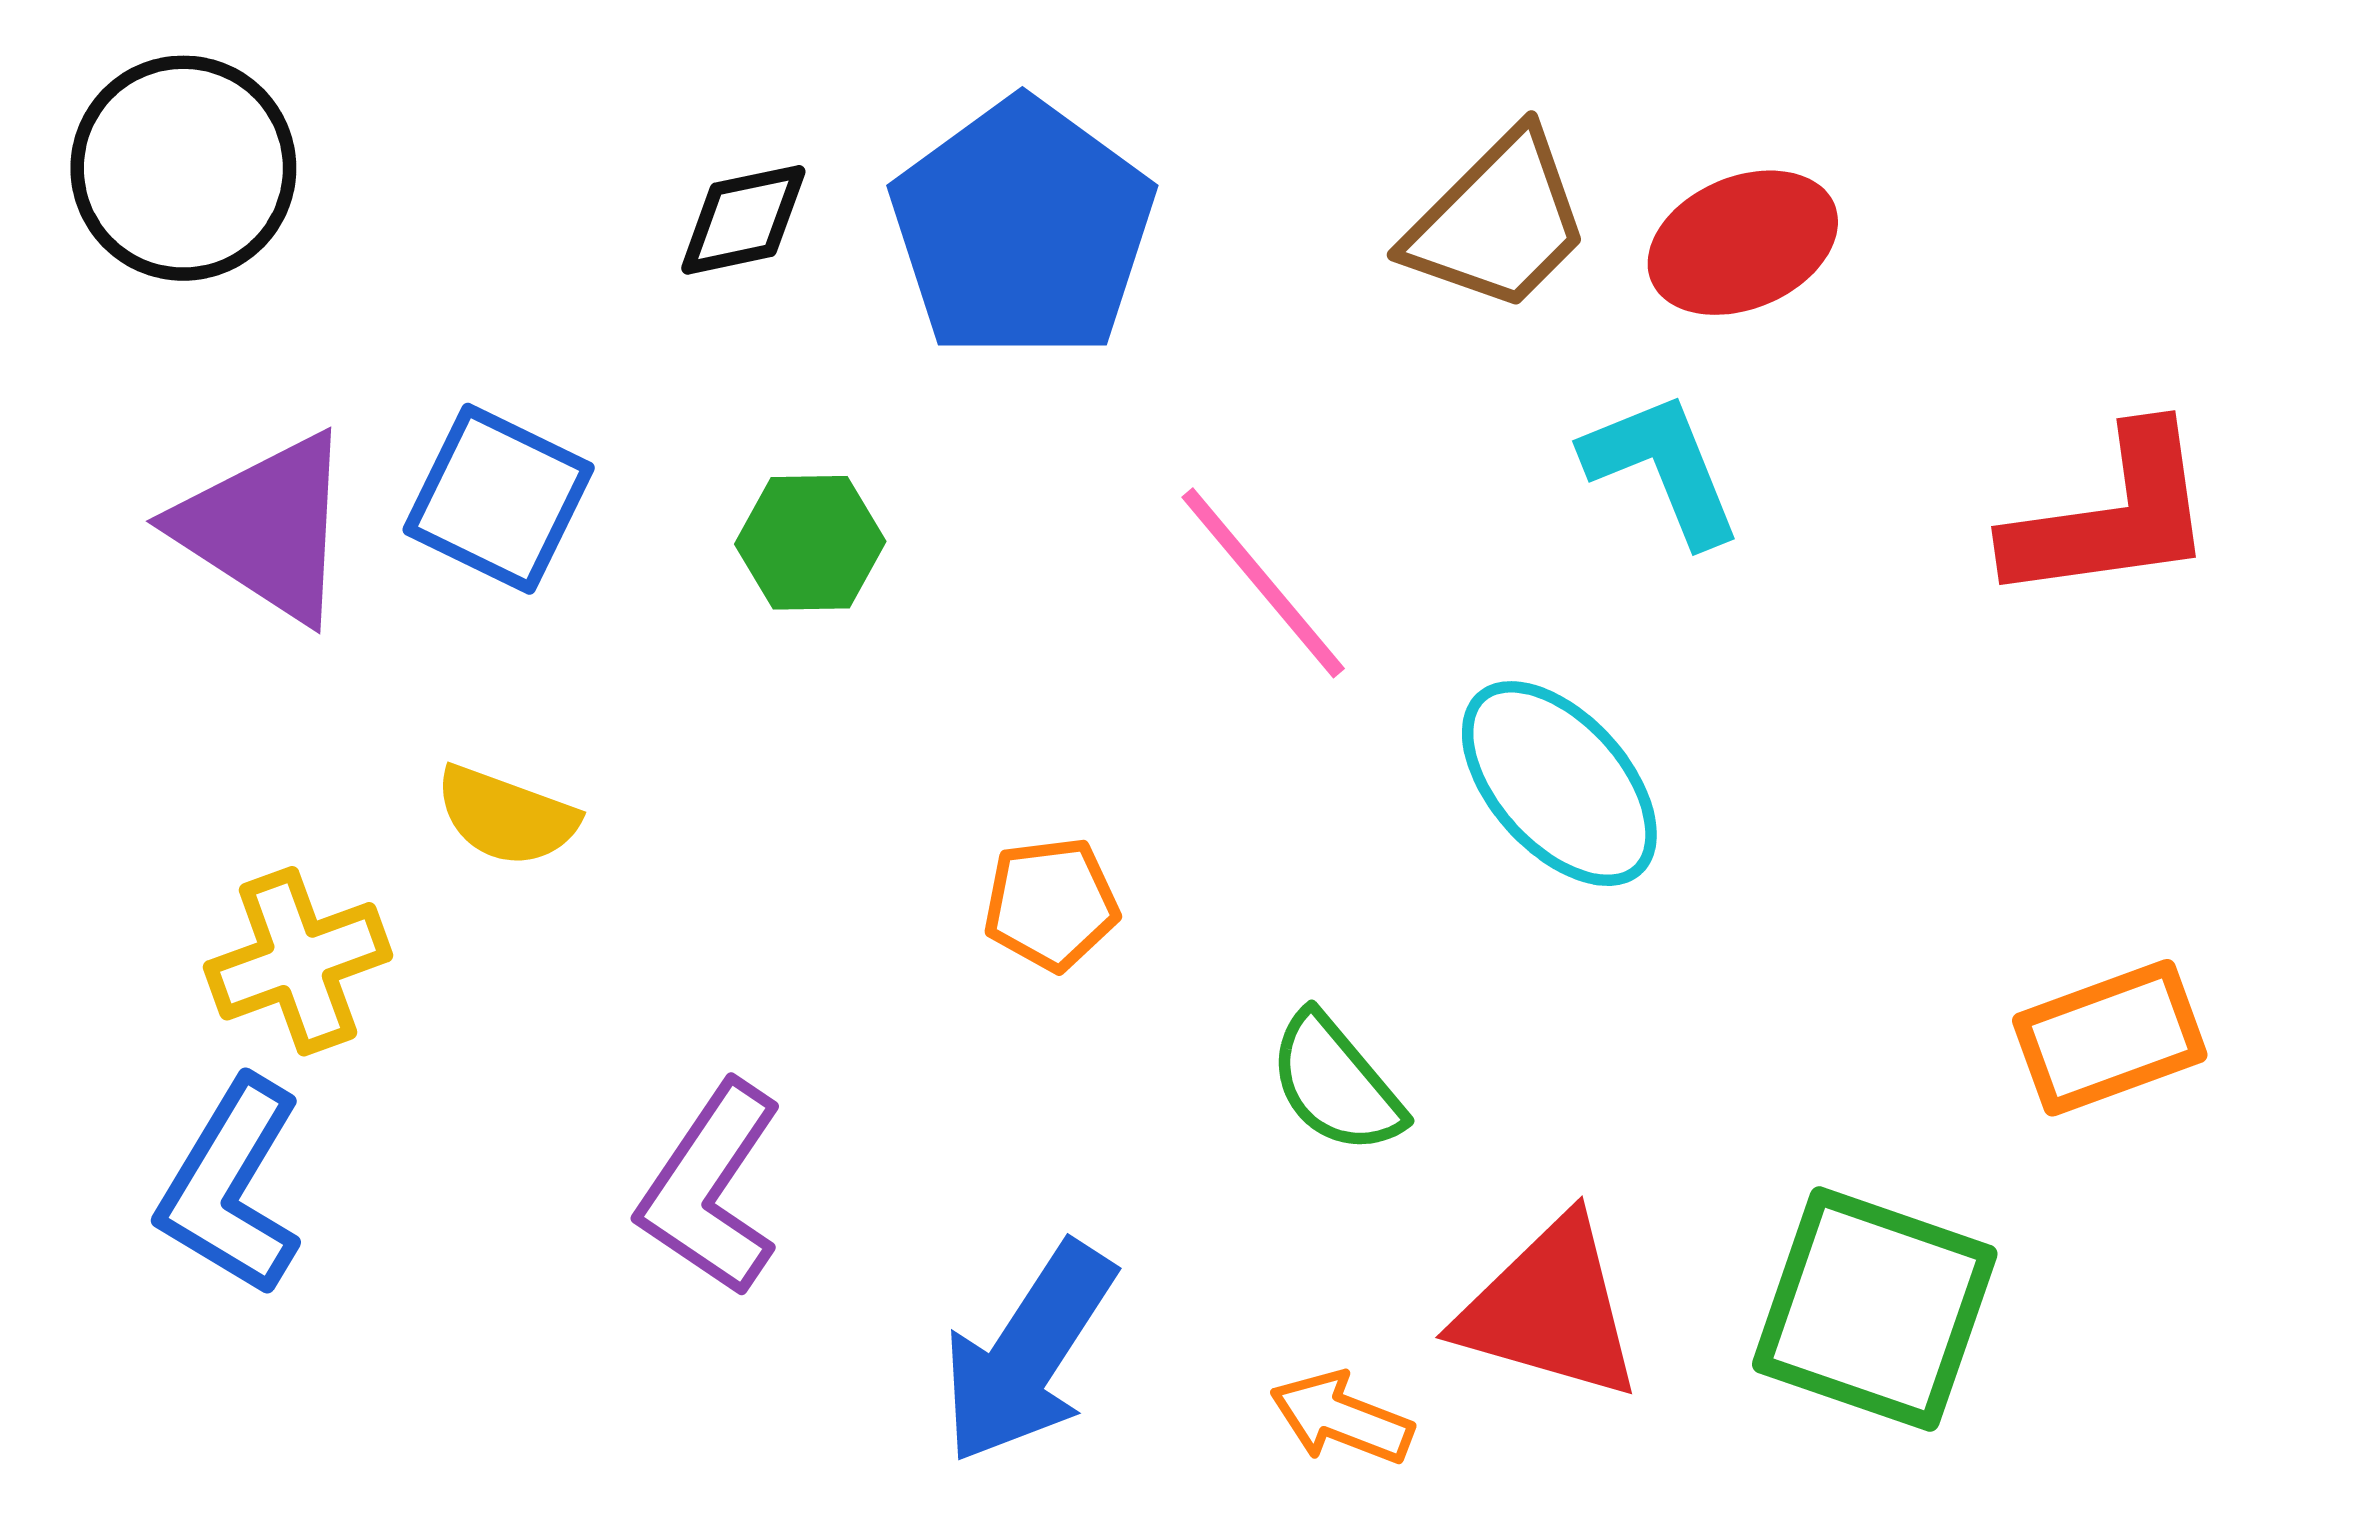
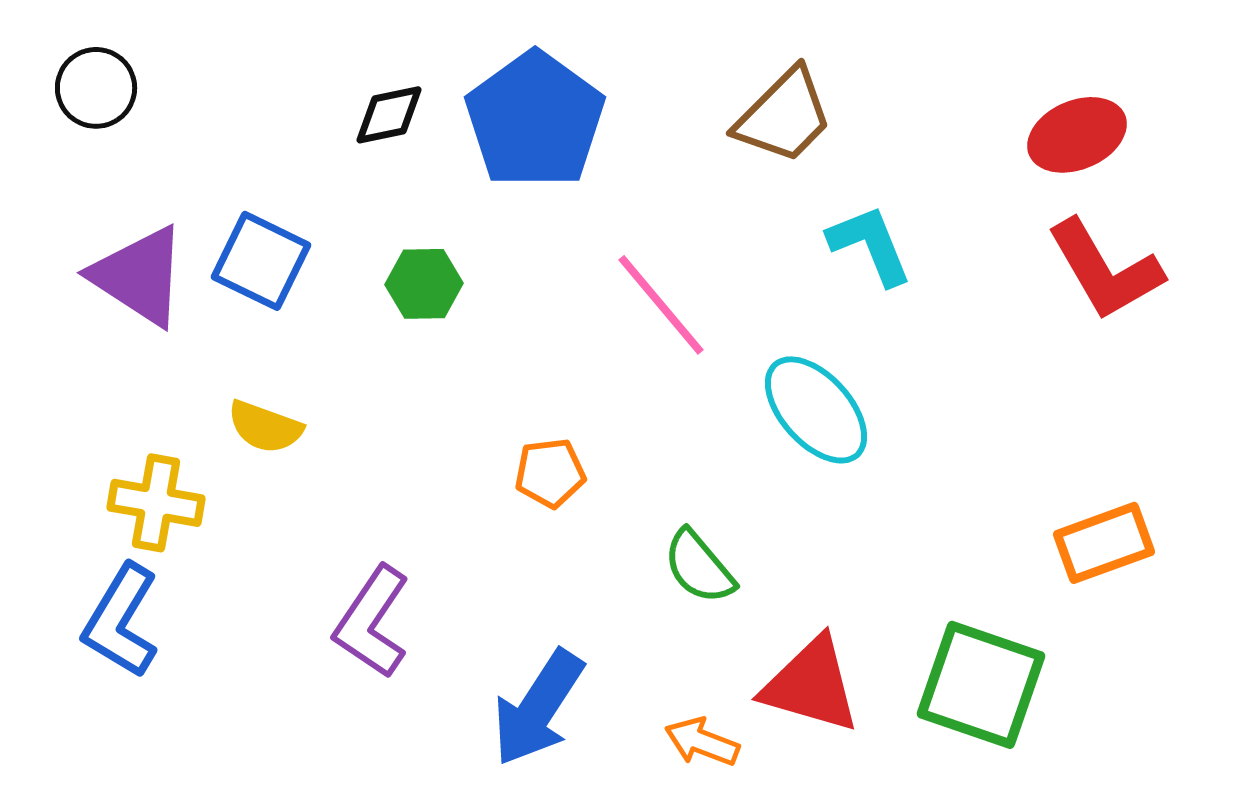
black circle: (183, 168) -> (96, 88), size x0.7
red ellipse: (1743, 243) -> (1077, 135), moved
red L-shape: (2112, 516) -> (1105, 270), turned 68
yellow cross: (298, 961) -> (156, 503), turned 30

